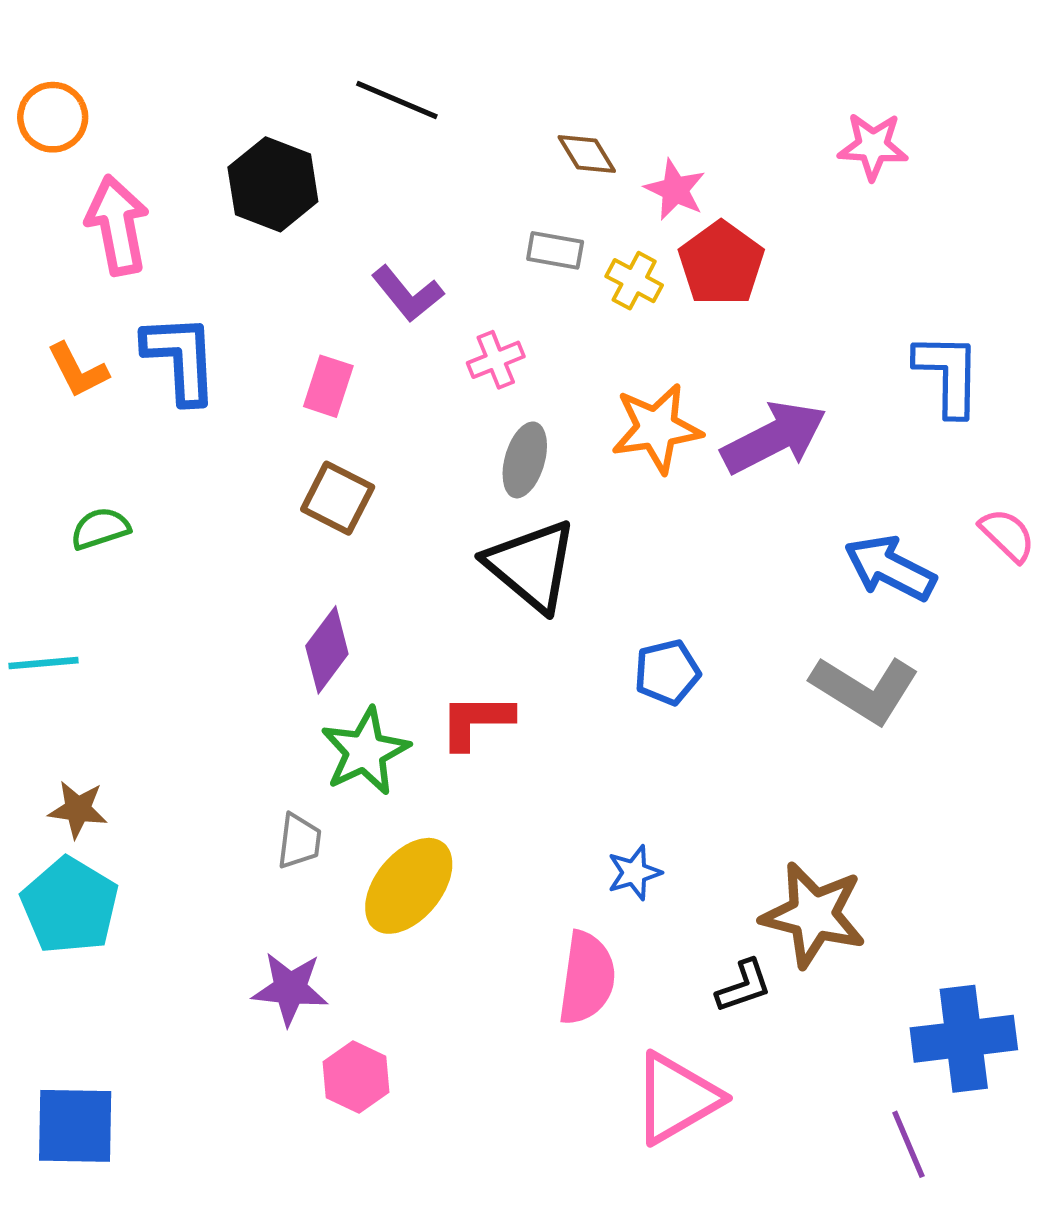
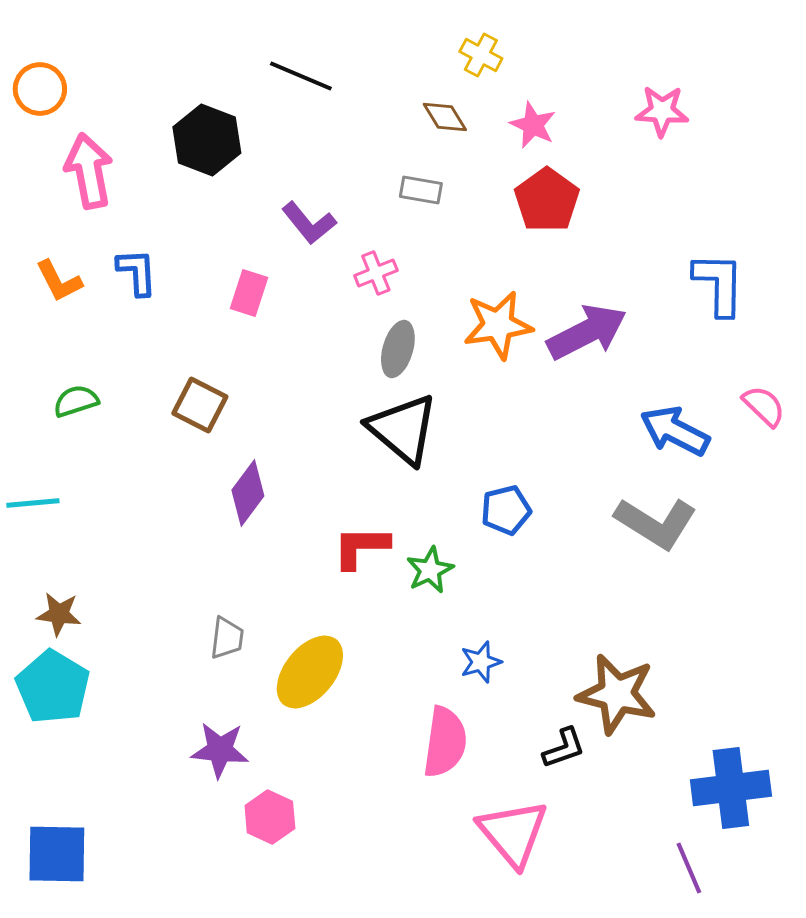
pink star: (675, 190) -> (533, 125), moved
yellow cross: (634, 281) -> (481, 55), moved
blue L-shape: (181, 358) -> (137, 272), size x0.7
brown square: (338, 498) -> (200, 405), moved
green star: (365, 751) -> (430, 570), moved, size x0.7
pink triangle: (676, 1098) -> (513, 833), turned -40

